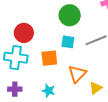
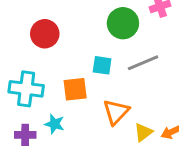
green circle: (70, 15) -> (123, 23), moved
red circle: (24, 33) -> (45, 34), moved
cyan star: (49, 91) -> (54, 124), moved

